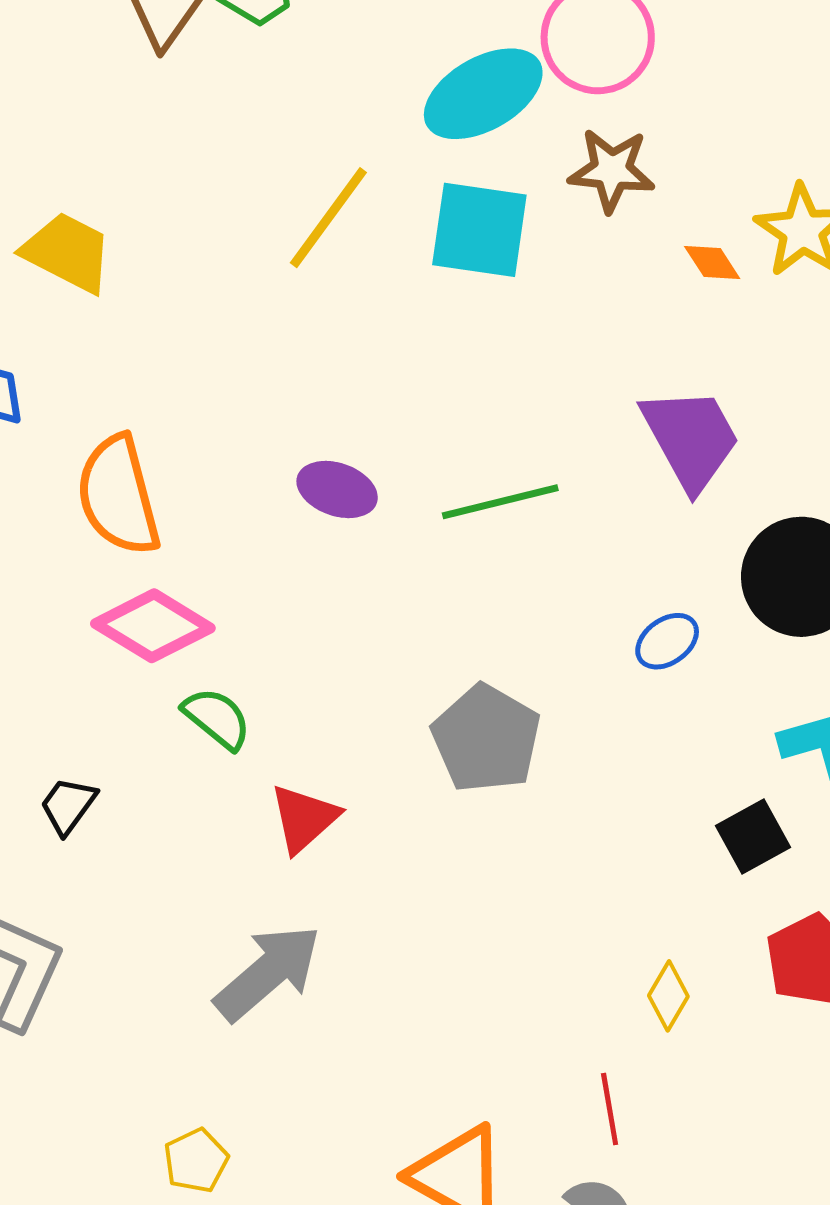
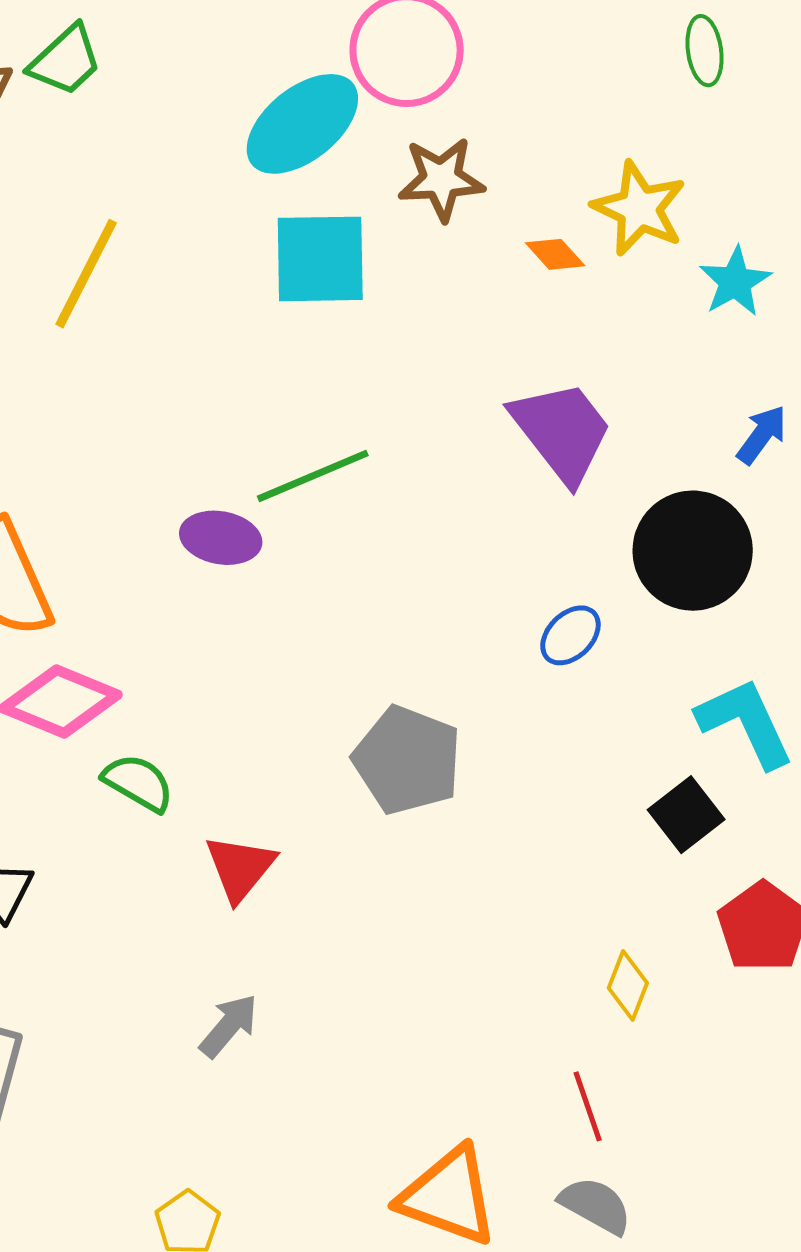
yellow line: (328, 218) -> (86, 274), moved
green line: (500, 502) -> (313, 476), moved
gray arrow: (268, 973) -> (229, 1026), size x0.6

